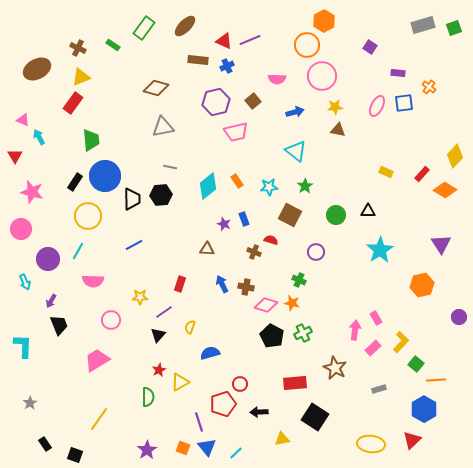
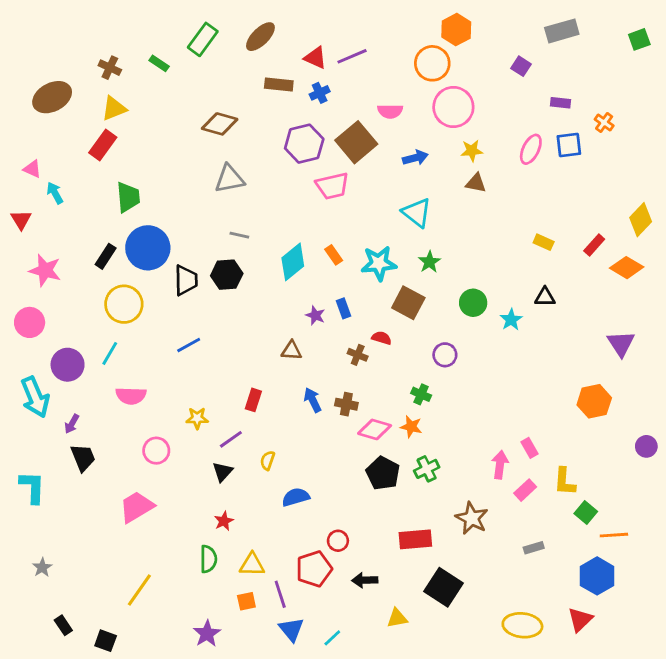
gray rectangle: (423, 25) -> (562, 31), moved
brown square: (253, 101) -> (356, 142), size x1.8
cyan star: (269, 187) -> (379, 263), size x1.4
black triangle: (368, 211) -> (545, 297), moved
cyan star: (380, 250) -> (511, 320), moved, size x0.6
cyan arrow: (25, 282) -> (35, 397), size x1.8
yellow L-shape: (401, 342) -> (565, 482), turned 140
yellow triangle: (180, 382) -> (252, 565), moved, turned 30
orange square: (183, 448) -> (246, 601), moved, turned -32

